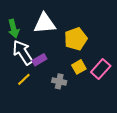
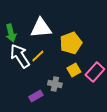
purple rectangle: (39, 60) -> (36, 96), moved
yellow line: (24, 79) -> (38, 56), moved

